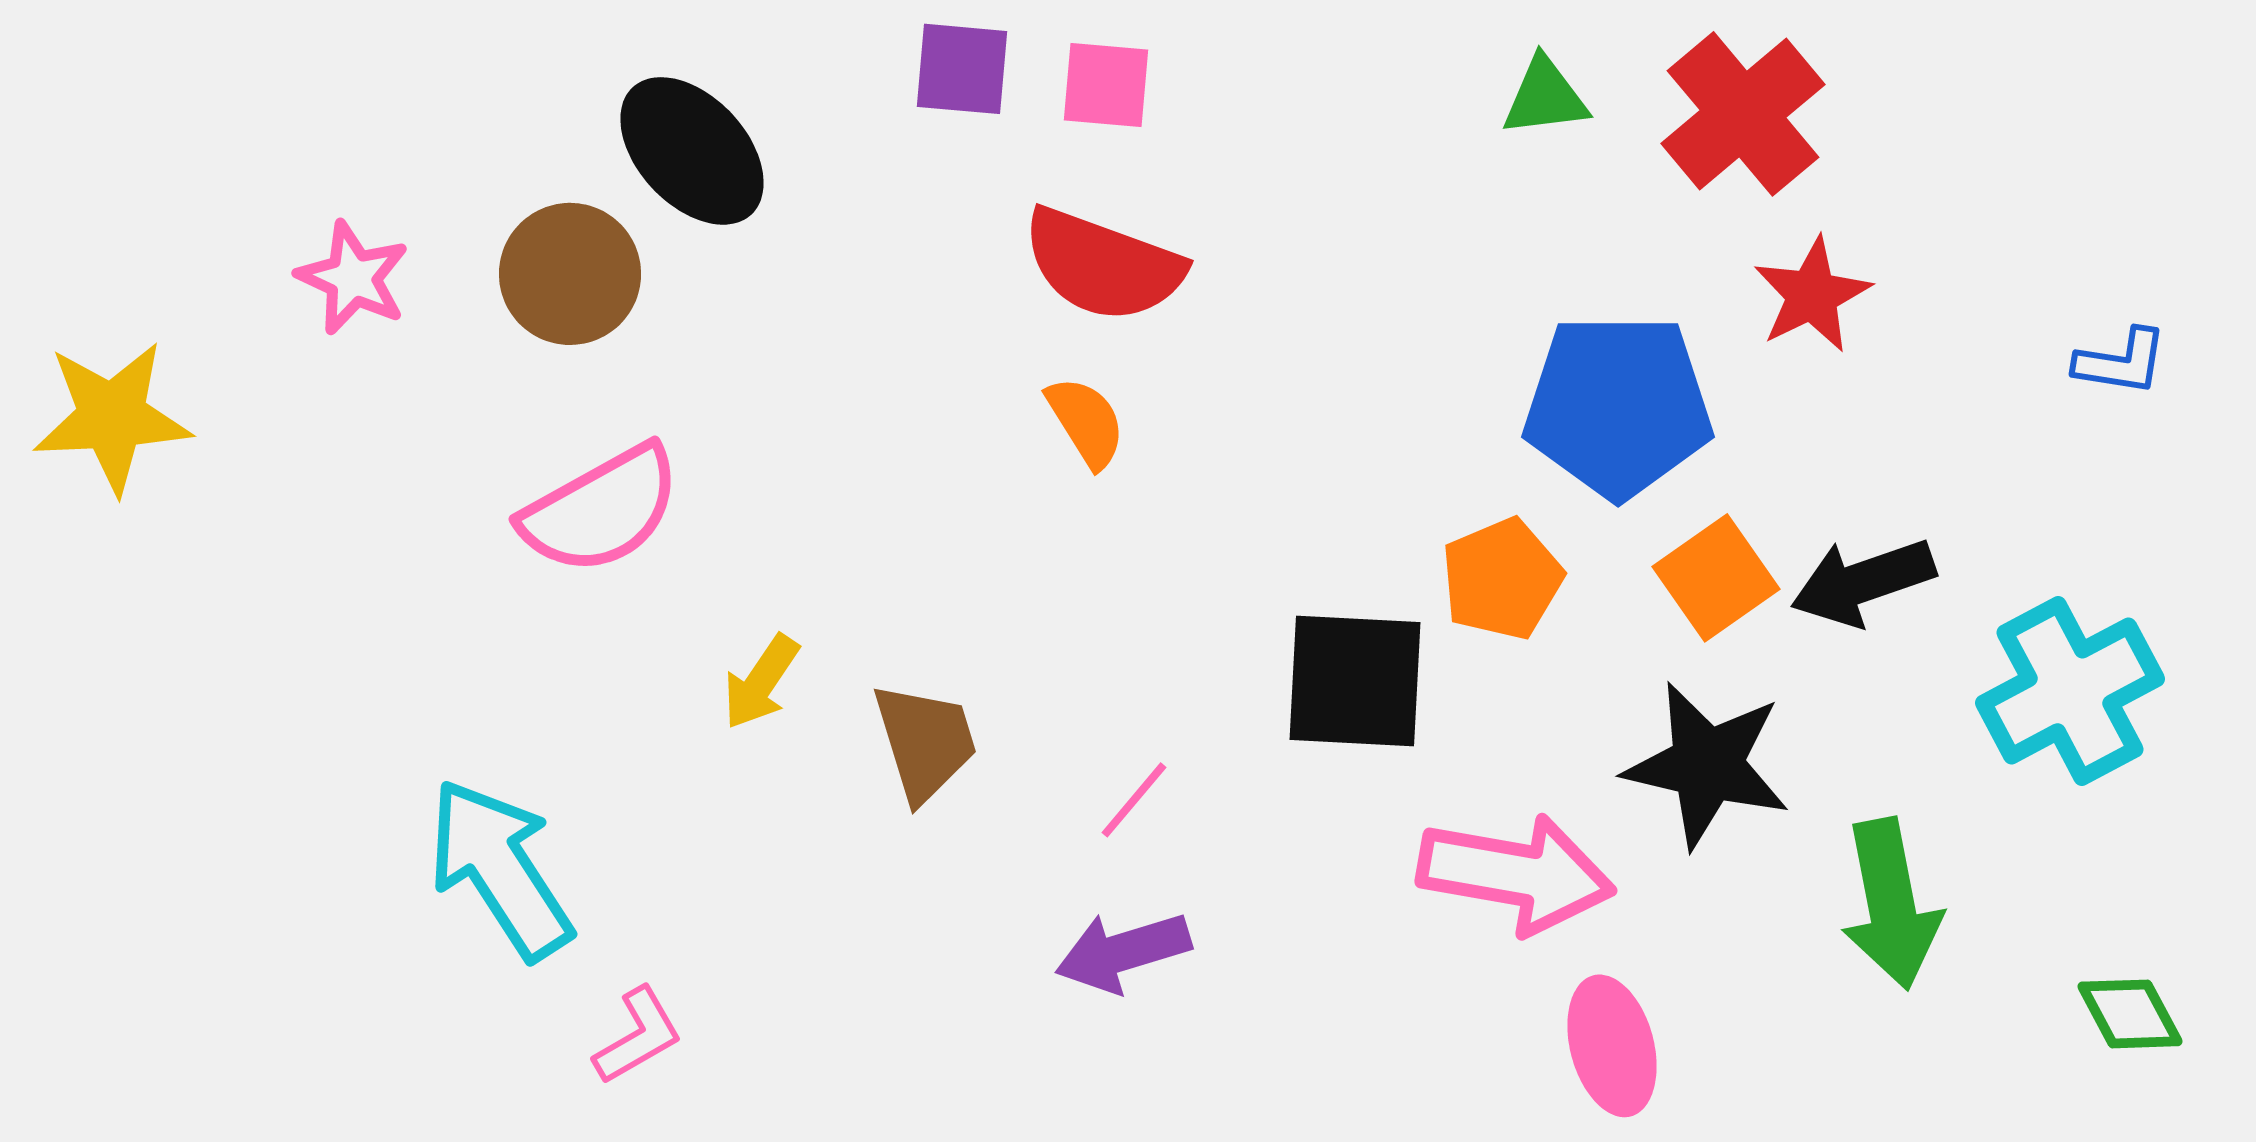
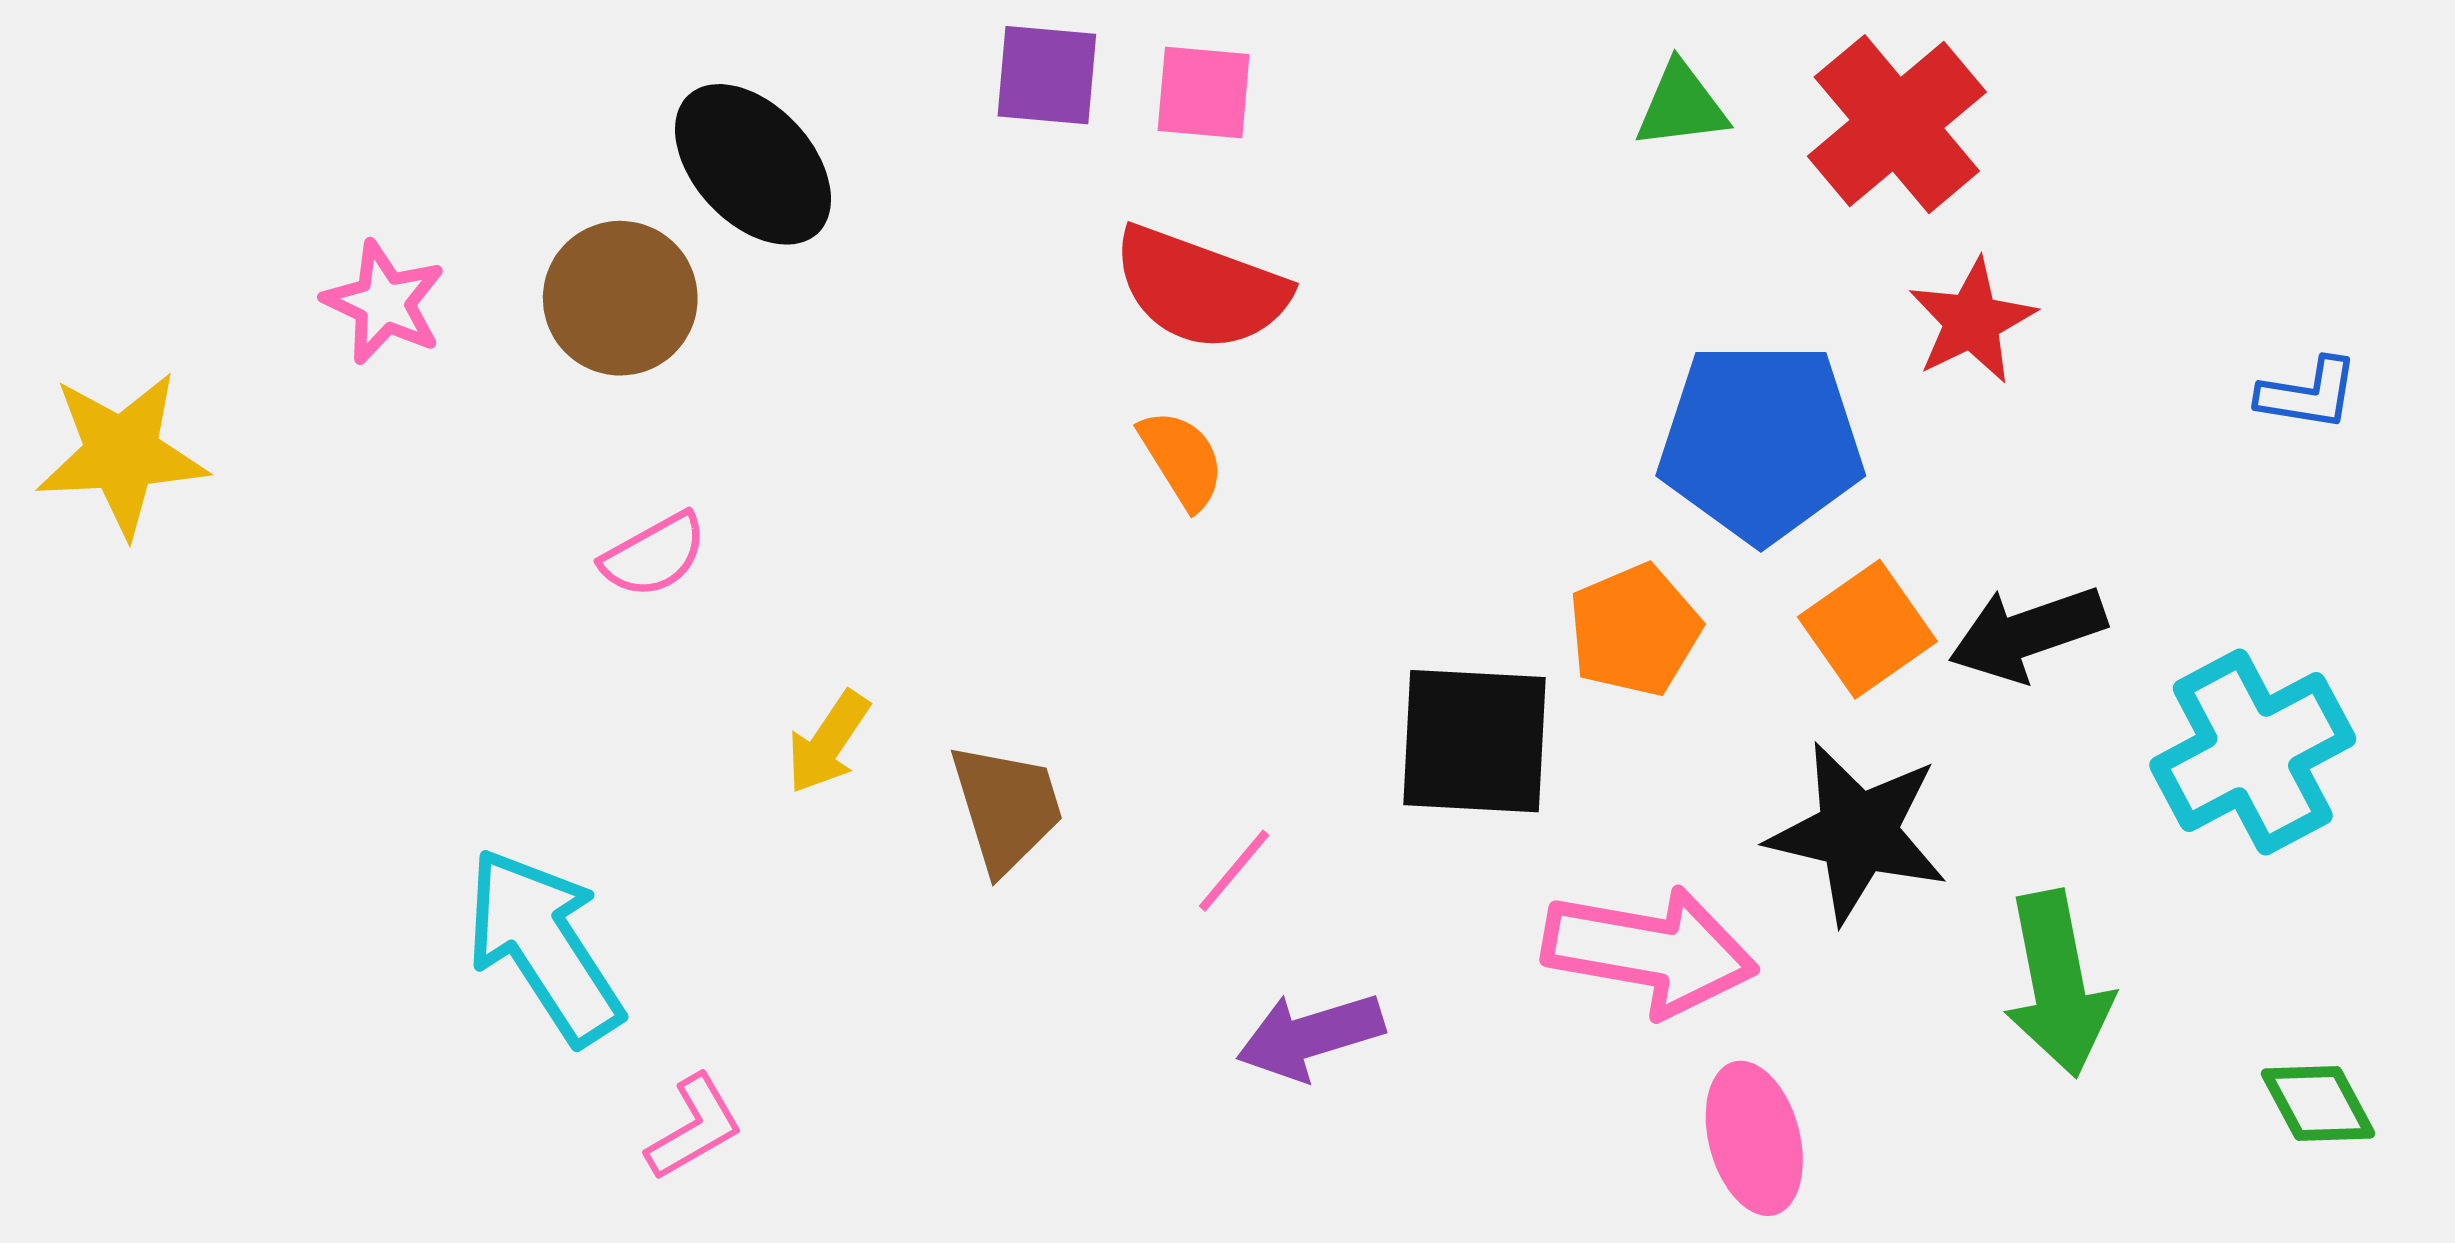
pink semicircle: (601, 510) -> (654, 555), size x0.6
purple arrow: (1123, 952) -> (1310, 1036), moved

